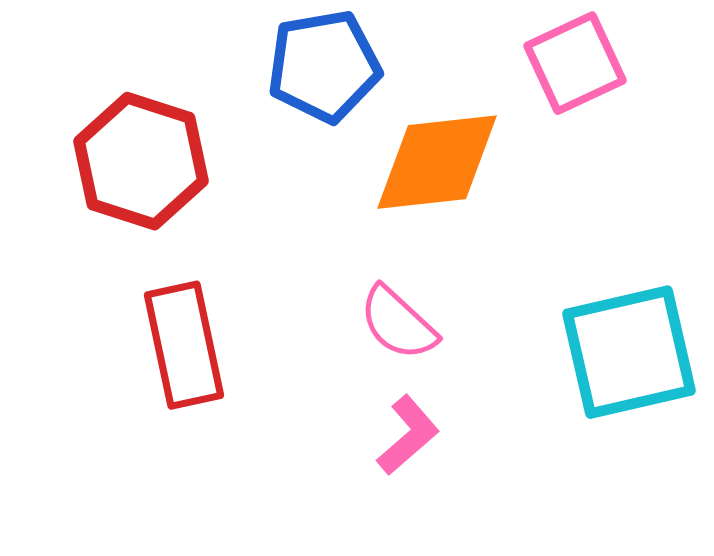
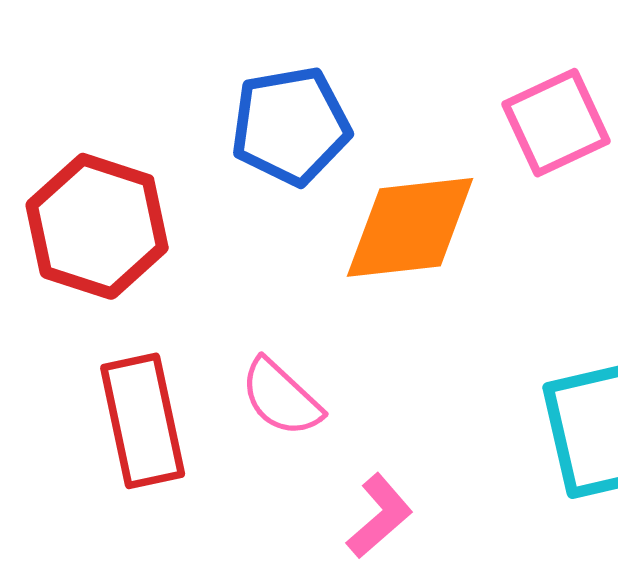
pink semicircle: (398, 323) -> (281, 398), moved

